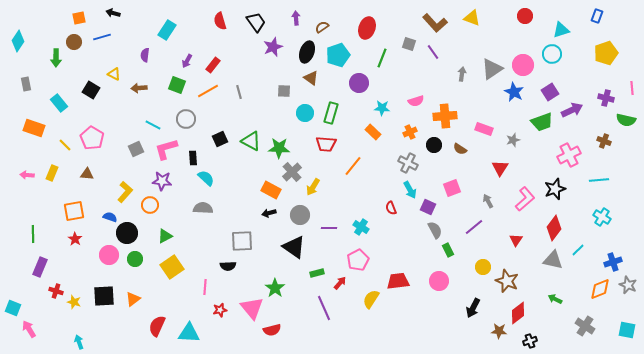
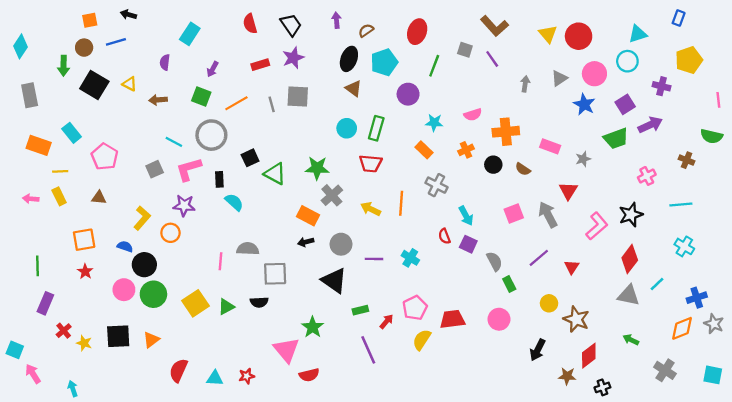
red circle: (525, 16) -> (579, 36), moved, size x1.5
yellow triangle: (472, 18) -> (548, 34), moved, turned 30
purple star: (273, 47) -> (293, 58), moved
red rectangle: (213, 65) -> (260, 65), moved, turned 35
gray triangle: (492, 69) -> (559, 78), size x0.7
gray rectangle: (26, 84) -> (30, 95), size x1.5
black square: (91, 90) -> (94, 85), moved, size x1.4
gray square: (284, 91) -> (298, 96), moved, size x1.5
purple cross: (606, 98) -> (662, 86), moved
cyan rectangle: (59, 103) -> (72, 133), moved
gray circle: (186, 119) -> (211, 135), size x1.4
green triangle: (251, 141) -> (275, 174), moved
yellow line: (65, 145) -> (60, 171), moved, turned -48
pink cross: (569, 155) -> (647, 176), size x0.7
gray cross: (408, 163) -> (436, 185), moved
orange line: (353, 166) -> (401, 203), moved, turned -35
yellow rectangle: (52, 173) -> (59, 196), turned -49
yellow arrow: (313, 187) -> (371, 209), moved, turned 84
gray arrow: (488, 201) -> (548, 215), moved, size x1.6
purple square: (428, 207) -> (468, 244), moved
gray semicircle: (203, 208) -> (248, 249), moved
green triangle: (165, 236) -> (226, 307), moved
red triangle: (516, 240) -> (572, 267), moved
green circle: (135, 259) -> (153, 294), size x1.5
pink pentagon: (358, 260) -> (415, 308), moved
pink line: (205, 287) -> (221, 261), moved
red cross: (56, 291) -> (64, 331), turned 32
red star: (220, 310) -> (247, 376), moved
cyan triangle: (189, 333) -> (215, 378), size x0.7
cyan arrow: (79, 342) -> (73, 389), moved

